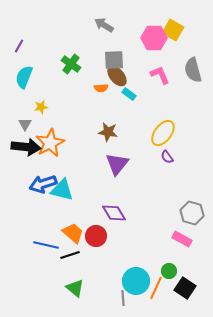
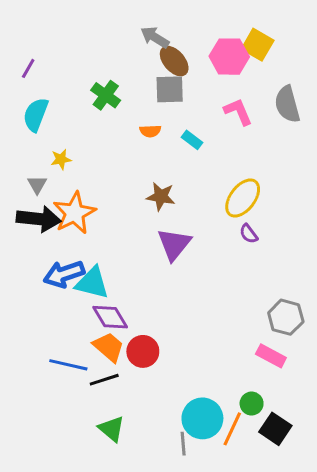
brown ellipse: (117, 76) -> (174, 61), moved
purple diamond: (114, 213) -> (110, 317), moved

